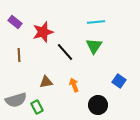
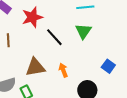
brown triangle: (46, 82) -> (35, 67), size x1.5

